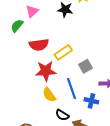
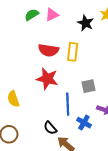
green semicircle: (17, 26) -> (32, 15), moved
yellow rectangle: (63, 52) -> (73, 52), moved, turned -66
yellow semicircle: (49, 95) -> (13, 99), moved

